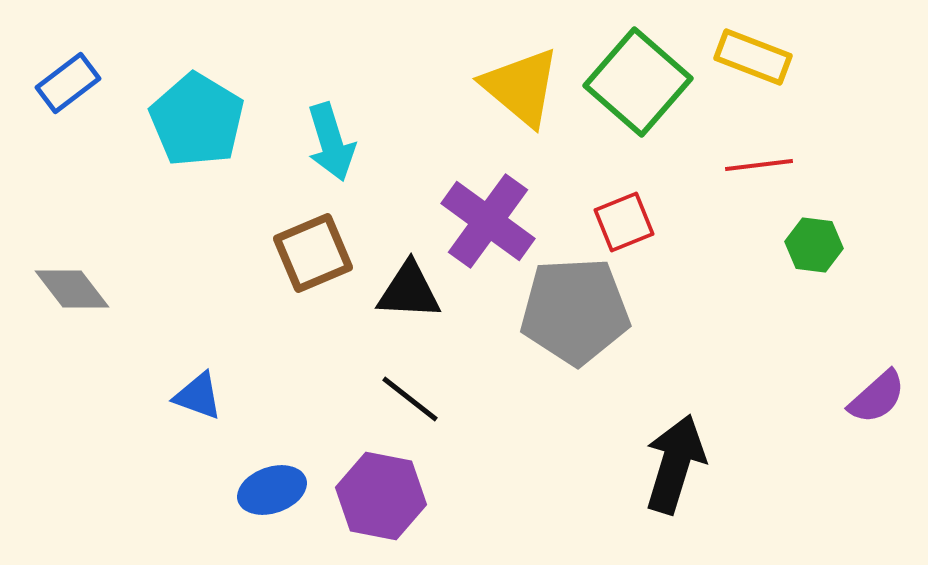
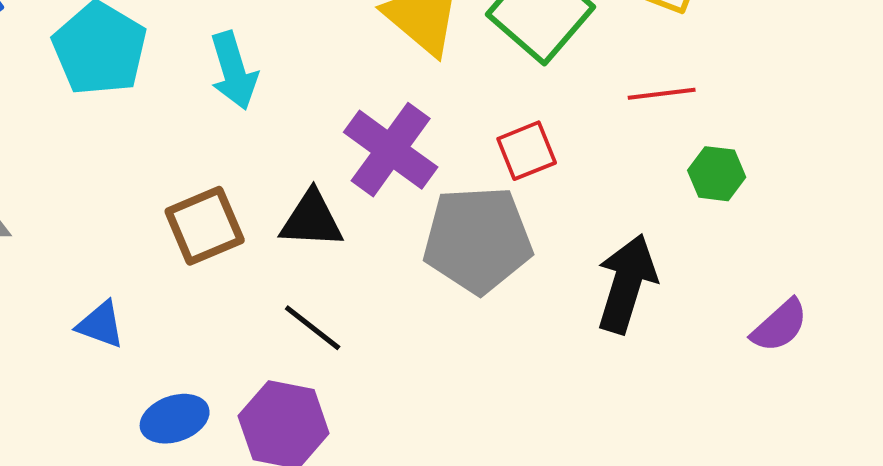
brown square: (313, 253) -> (205, 226), moved
black arrow: (675, 464) -> (627, 284), moved

